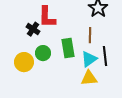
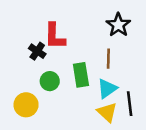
black line: (105, 56) -> (130, 104), moved
yellow circle: (24, 62) -> (26, 105), moved
yellow triangle: (89, 78) -> (107, 112), turned 48

